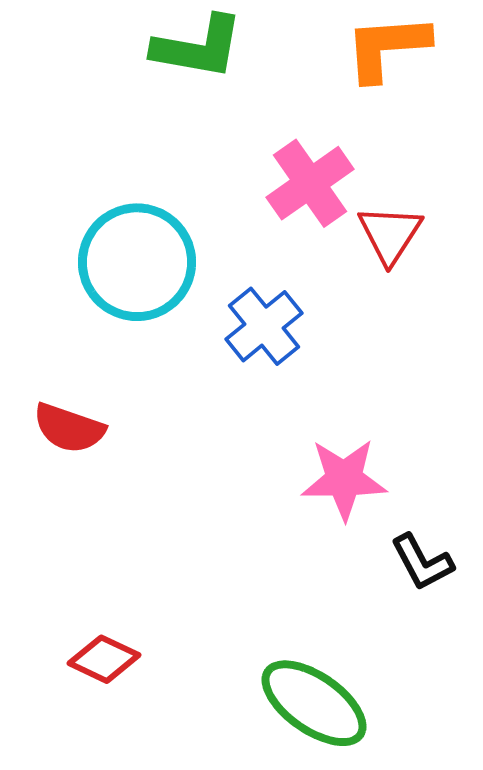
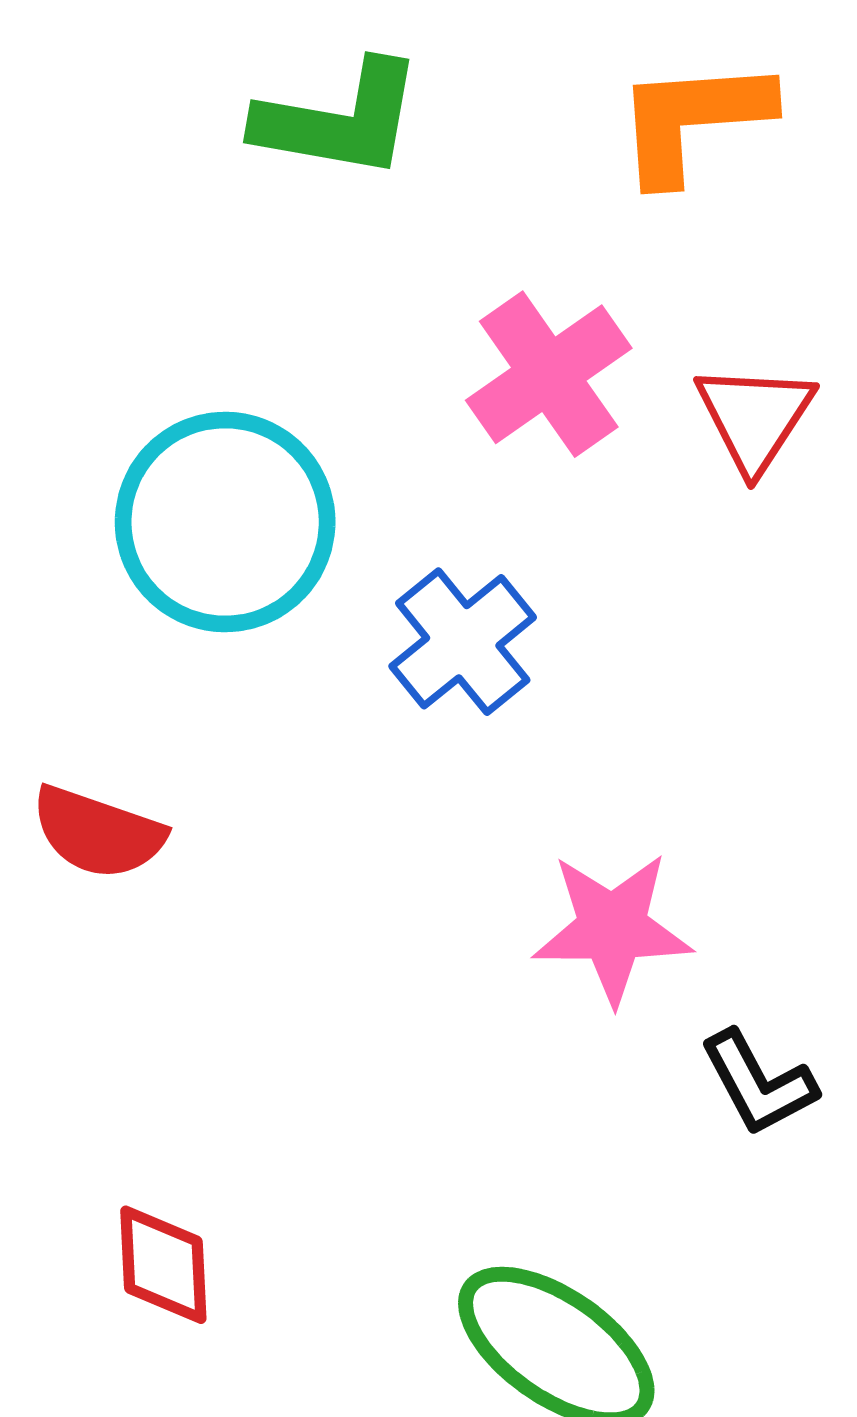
red triangle: (390, 234) -> (755, 417), moved
red diamond: (104, 659) -> (163, 1265), turned 62

